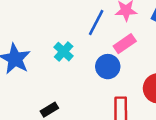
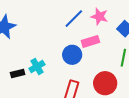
cyan cross: (64, 52) -> (37, 66), moved

